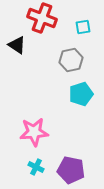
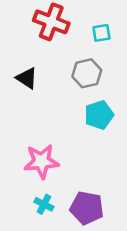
black triangle: (17, 45) -> (27, 78), moved

